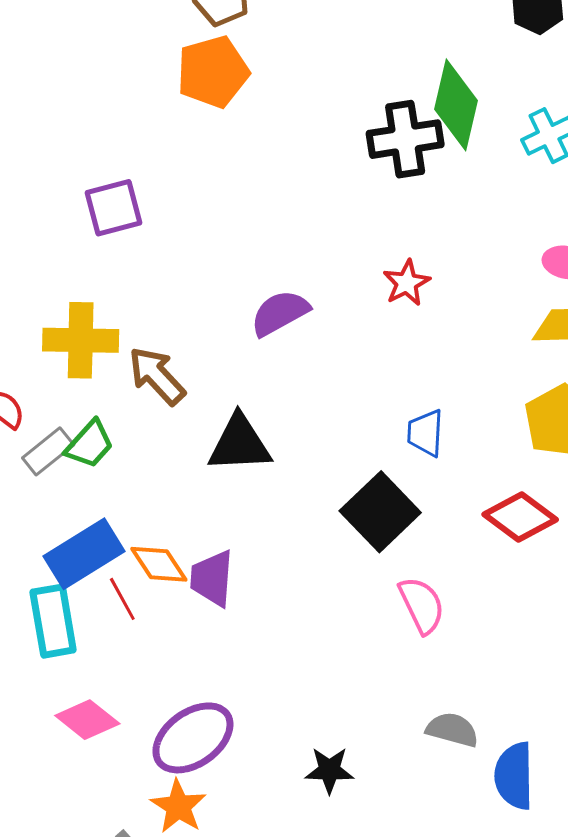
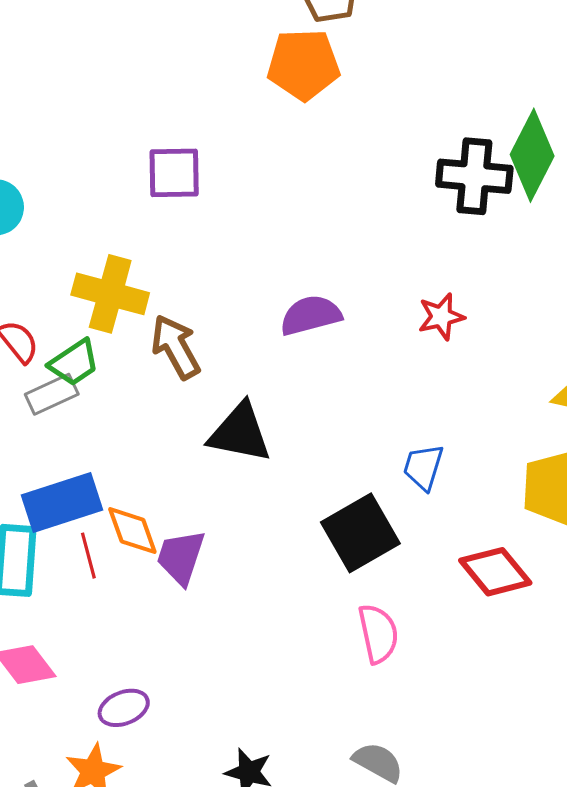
green trapezoid: (89, 444) -> (74, 363), moved
purple ellipse: (193, 738) -> (124, 708), size x0.6

